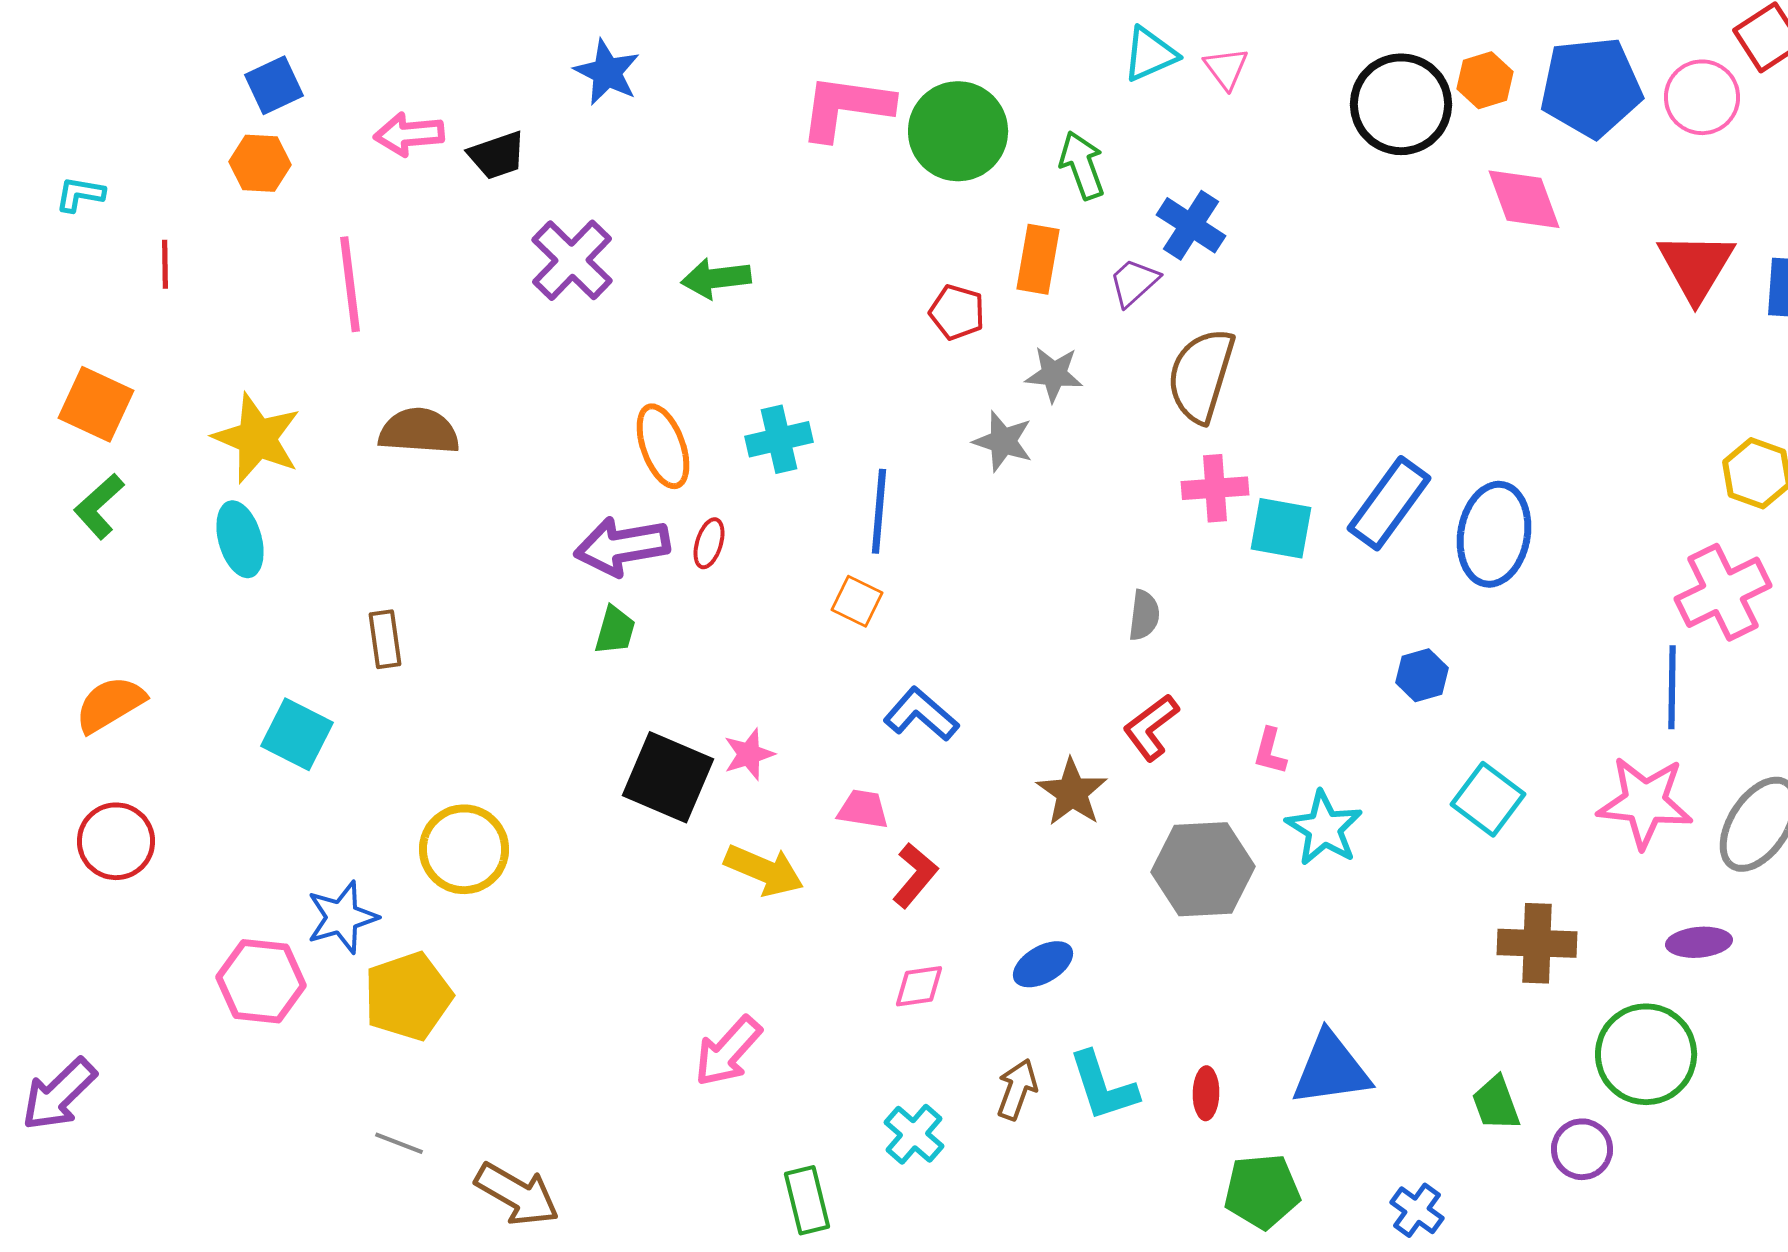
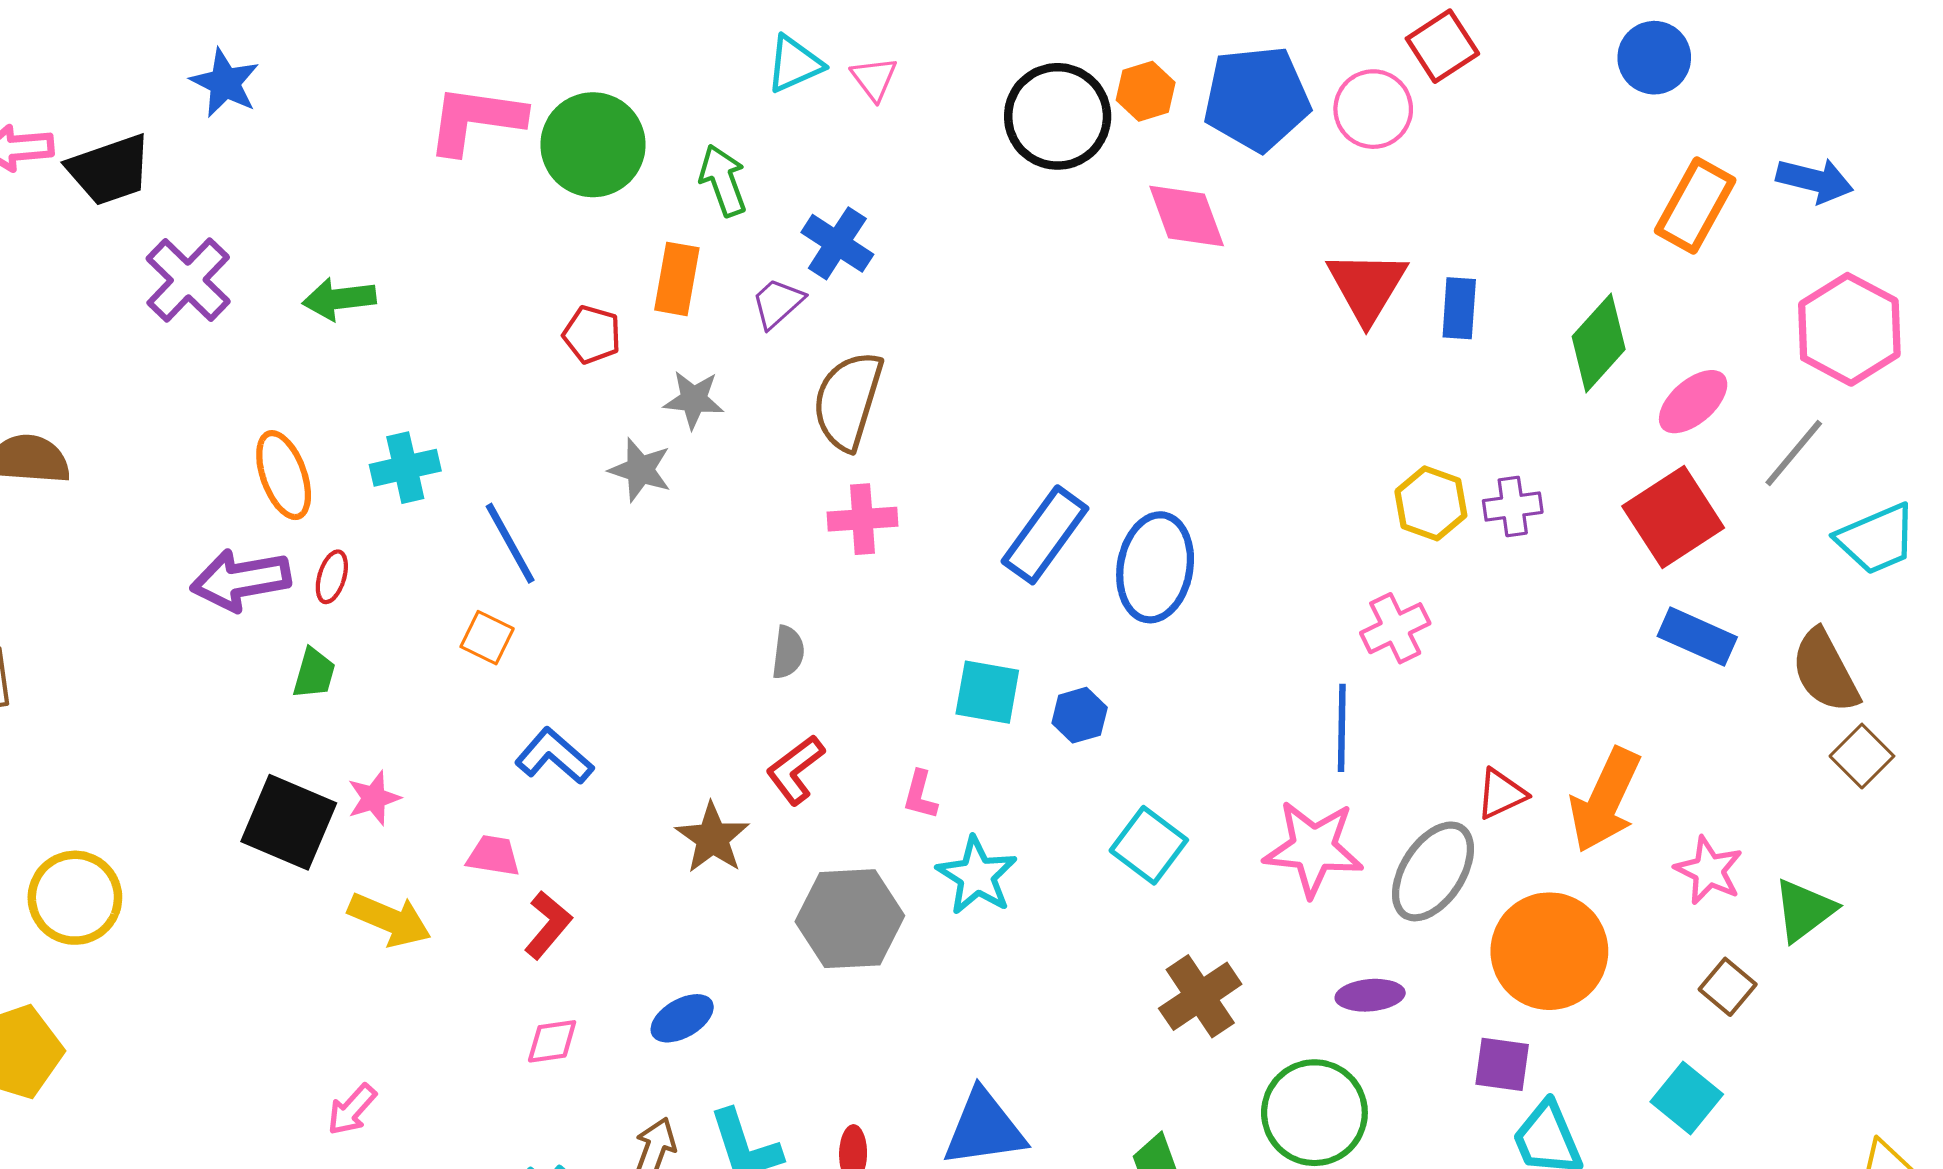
black trapezoid: (497, 155) -> (110, 170), size x1.4
blue line: (879, 511) -> (510, 543), turned -34
cyan square: (1281, 528) -> (987, 692), moved
pink cross: (1723, 592) -> (1395, 628), size x0.7
green trapezoid: (615, 630) -> (314, 673), moved
brown cross: (1537, 943) -> (1200, 996), turned -36
pink arrow: (728, 1051) -> (352, 1110), size x0.7

